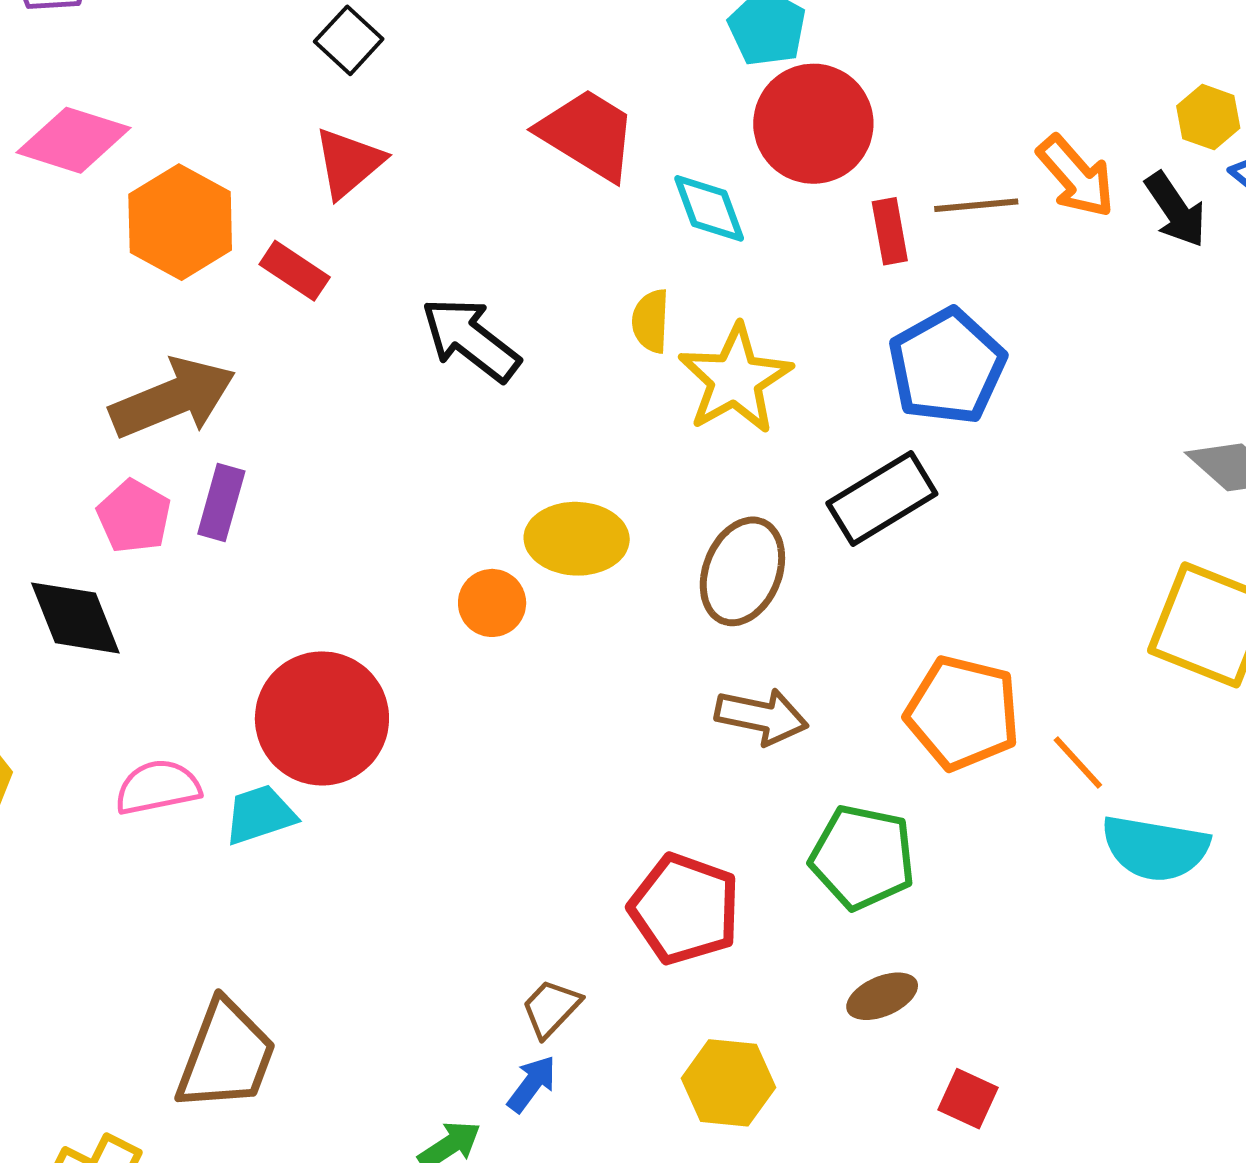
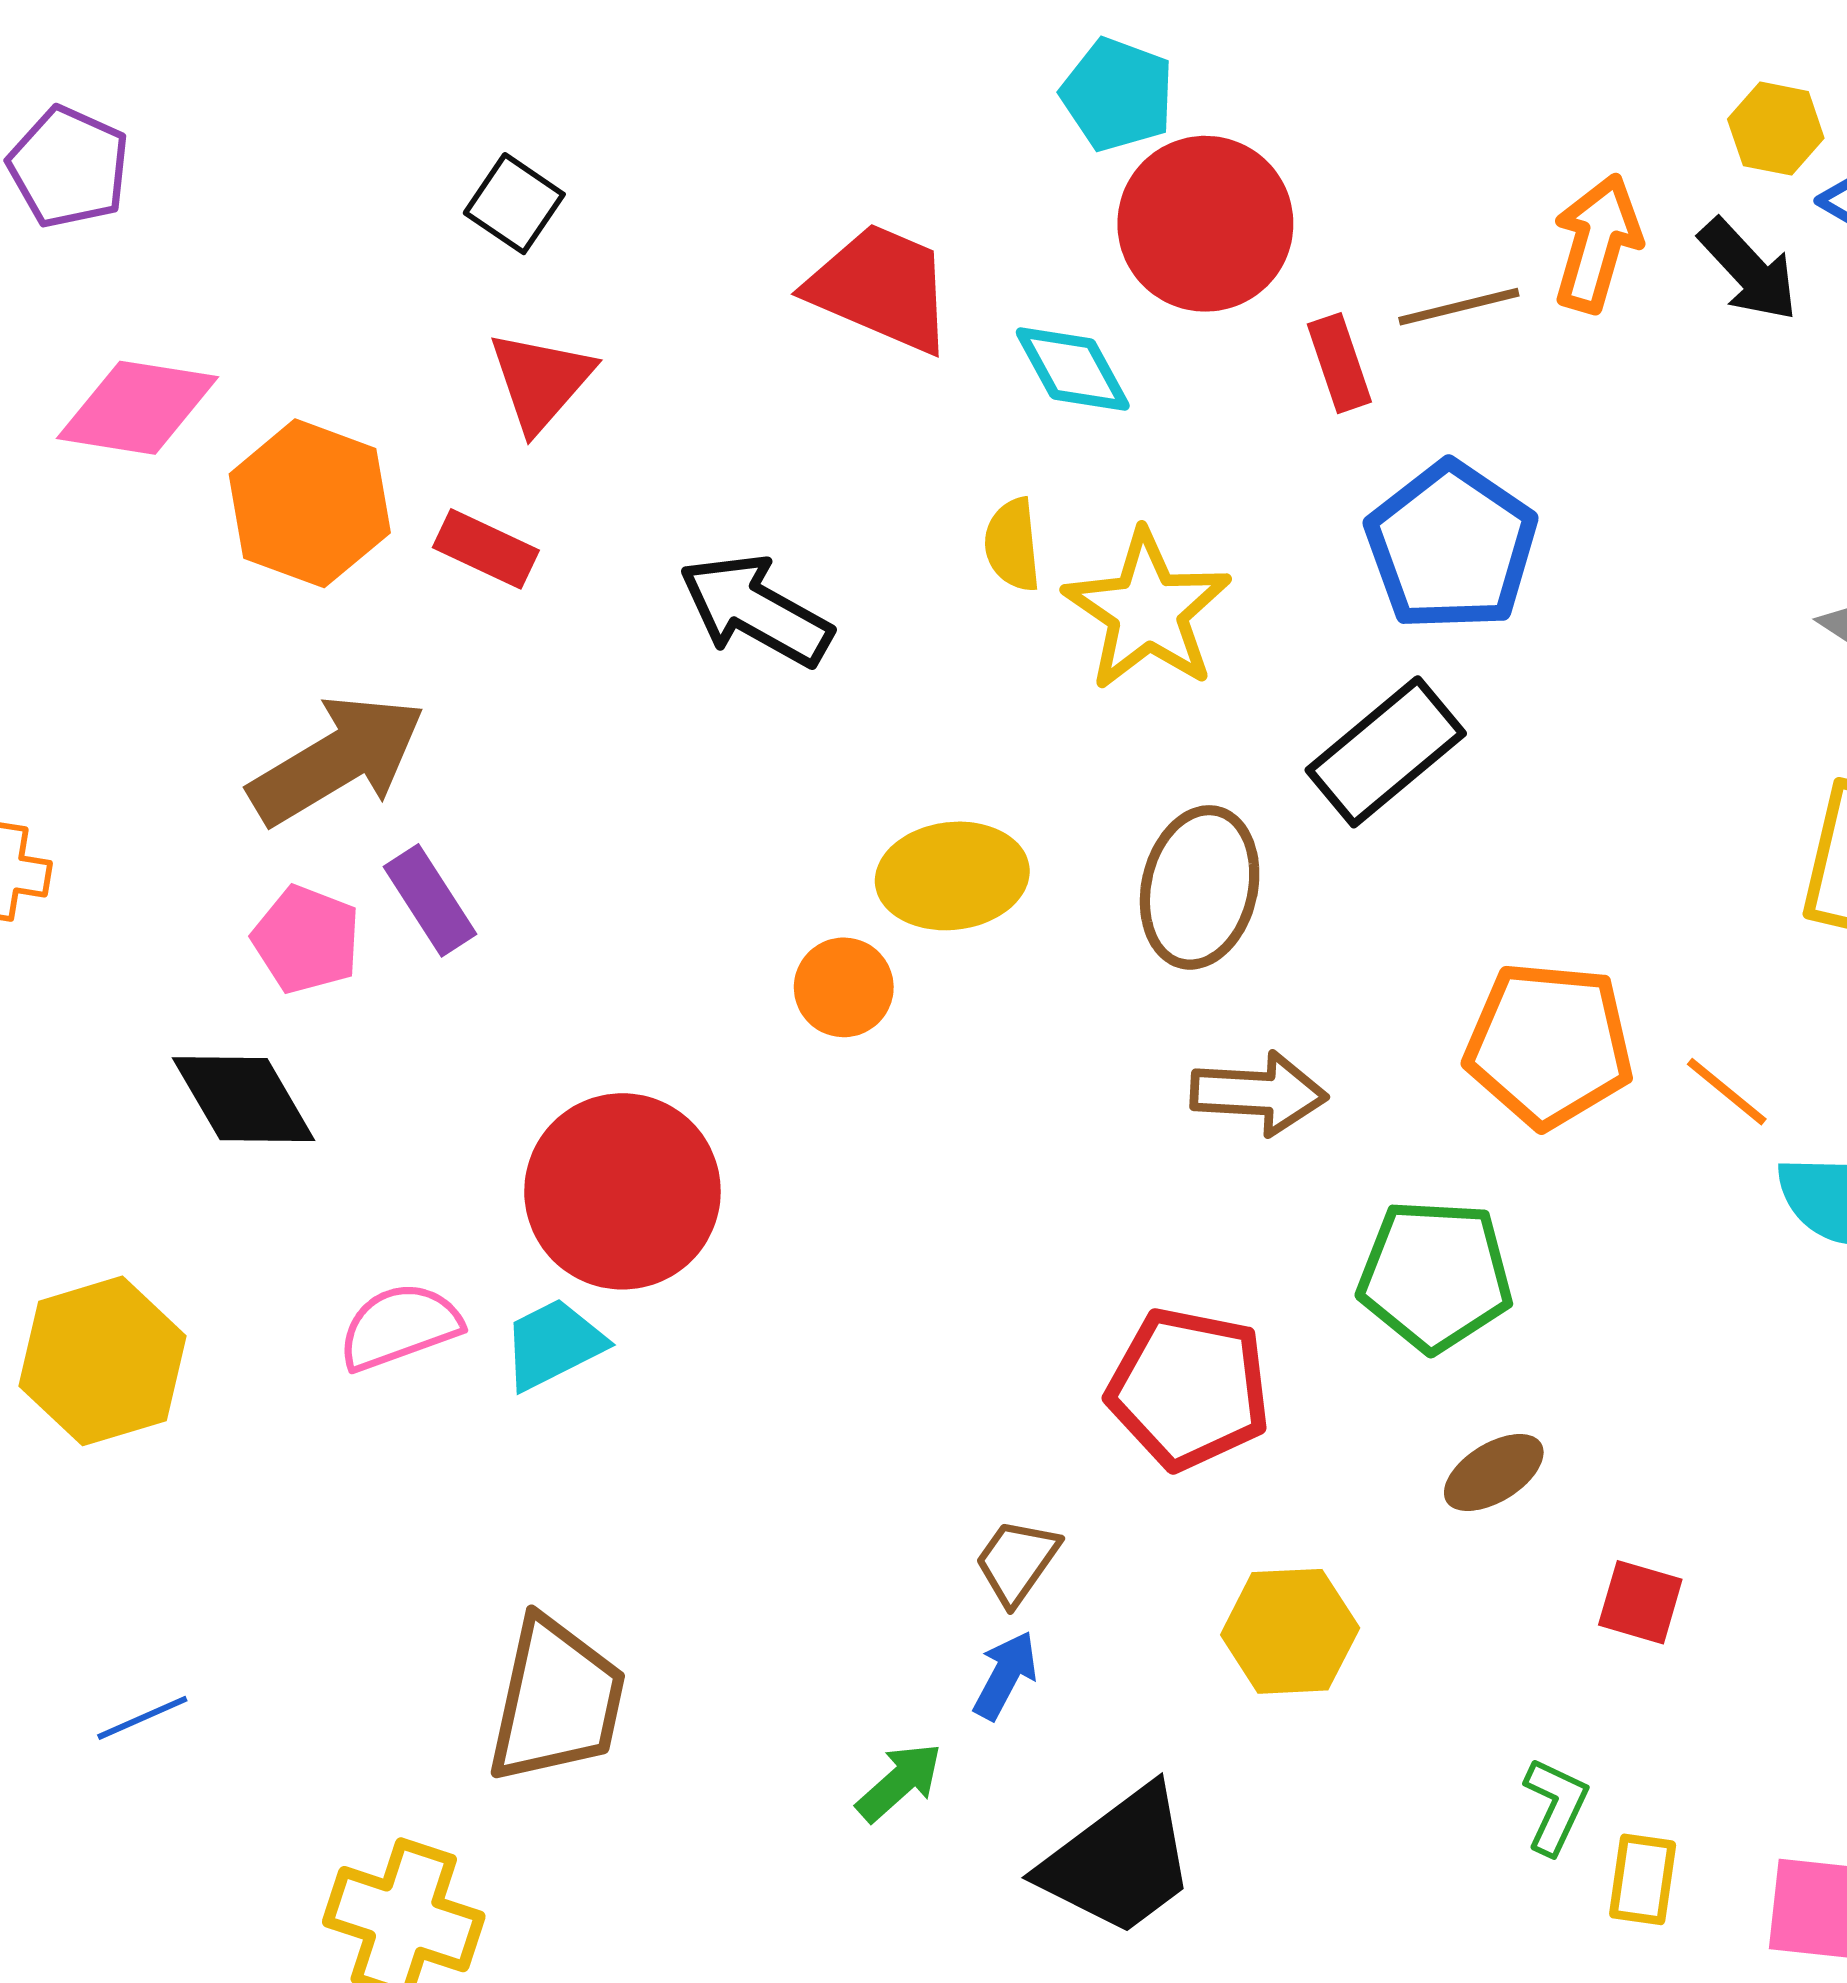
orange arrow: (1076, 176) -> (1597, 243), turned -114
purple rectangle: (221, 502) -> (430, 900), turned -40

